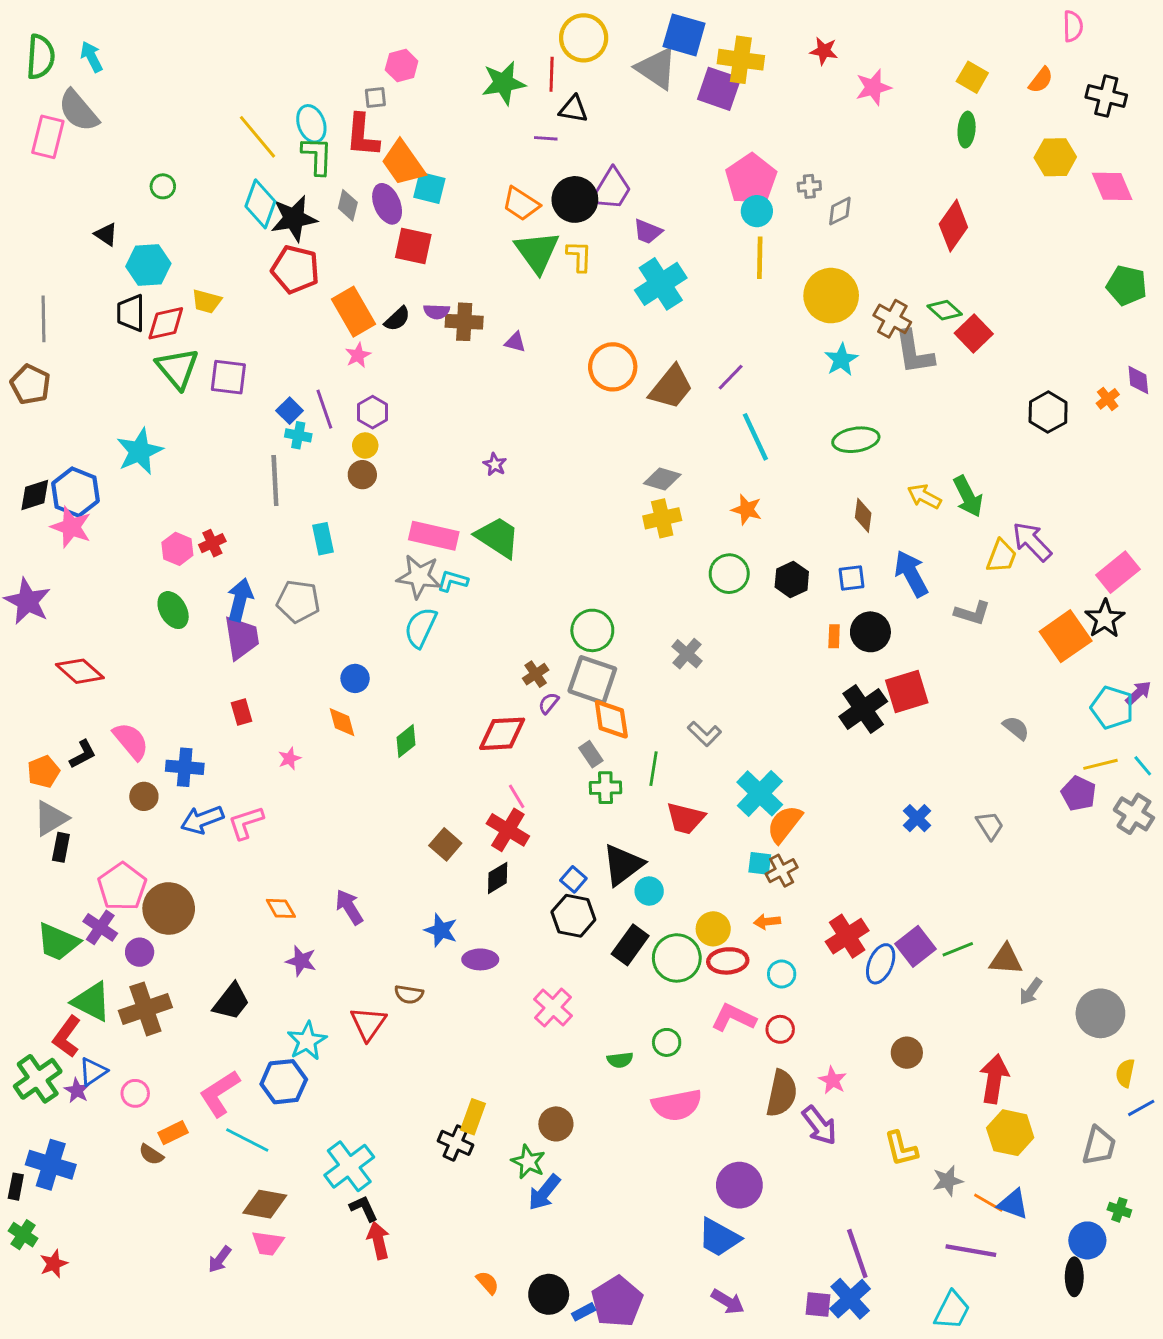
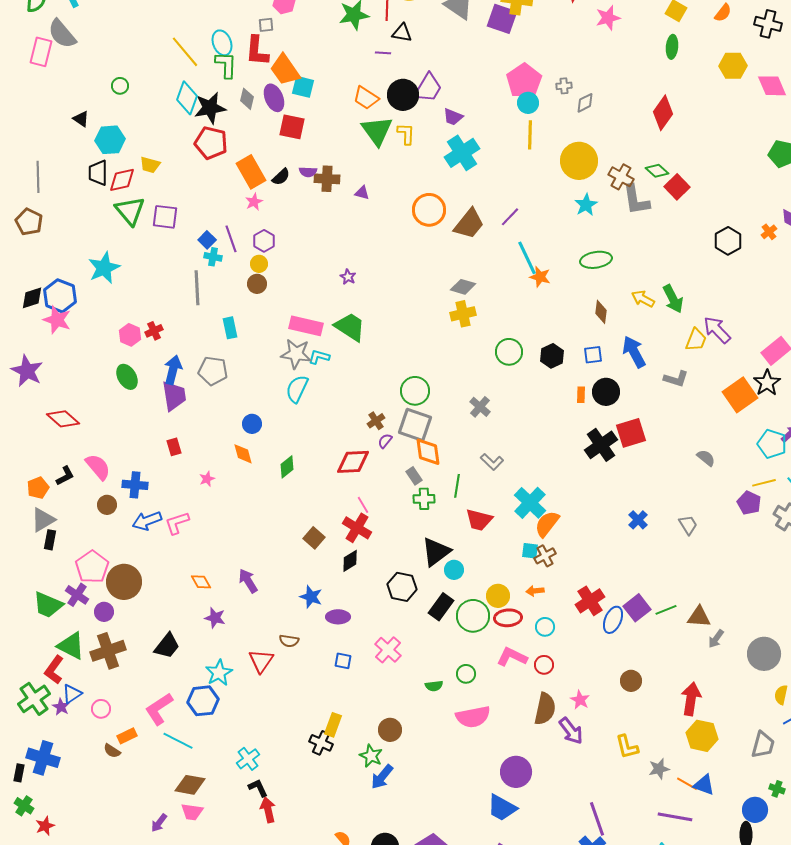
orange star: (747, 510) -> (540, 277), moved
blue square: (573, 879) -> (343, 661), moved, turned -30
cyan cross: (349, 1166) -> (248, 759), size x0.7

